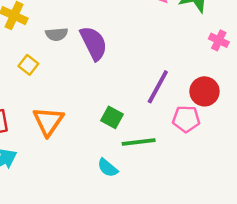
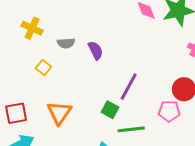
purple semicircle: (94, 43) -> (95, 50), size x0.7
purple line: (158, 87) -> (129, 87), moved

